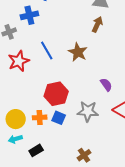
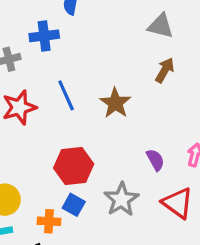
brown arrow: (97, 24) -> (165, 70), moved
gray star: (88, 111) -> (121, 199), turned 30
orange cross: (40, 117) -> (49, 221), moved

